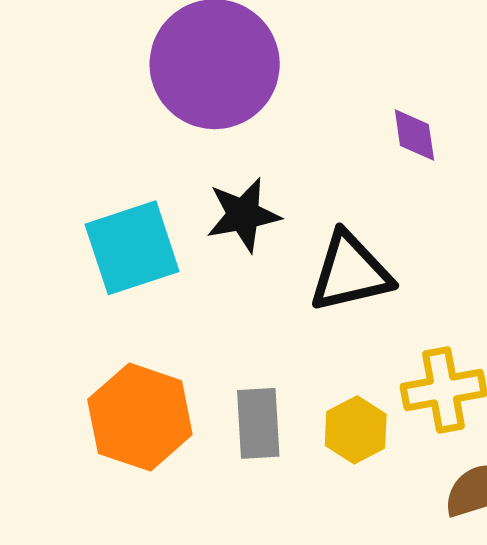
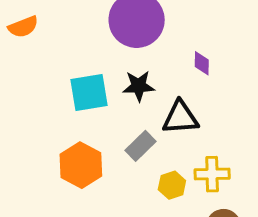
purple diamond: (414, 135) -> (202, 63), moved
gray rectangle: (258, 423) -> (141, 146), moved, turned 40

